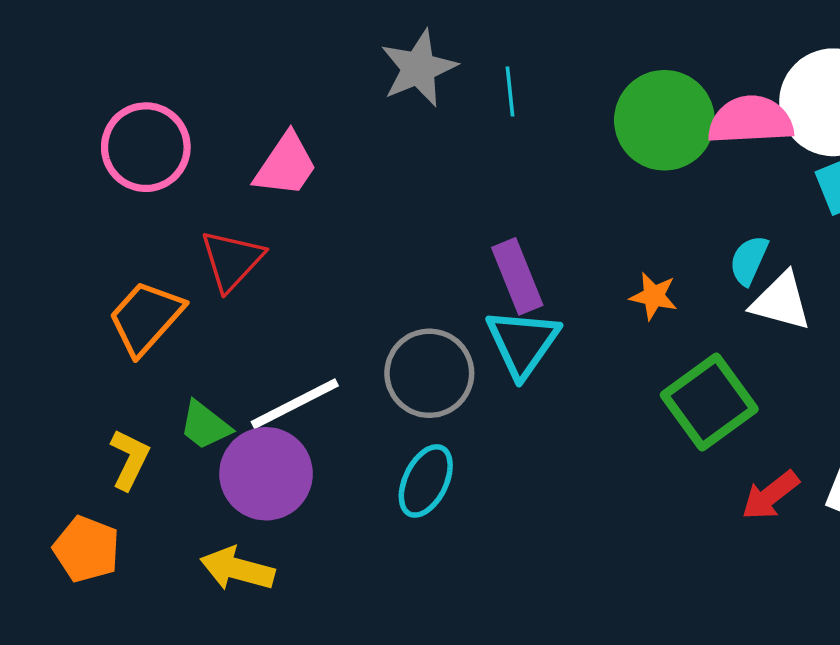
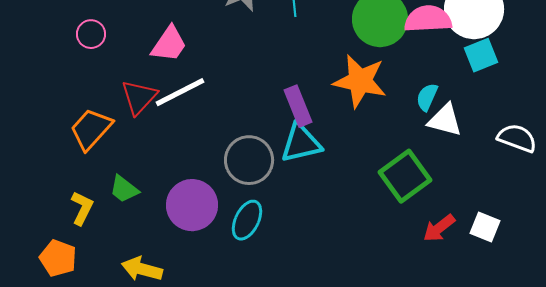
pink circle: (146, 147) -> (91, 34), size x0.6
orange star: (654, 296) -> (360, 81), moved, size x2.0
cyan triangle: (523, 343) -> (301, 143), turned 42
white line: (295, 404) -> (180, 92), moved
purple circle: (266, 474) -> (192, 205), moved

